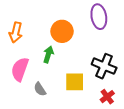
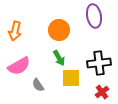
green arrow: (48, 54) -> (59, 58), moved, turned 133
black cross: (104, 66) -> (99, 63), turned -30
pink semicircle: (20, 69) -> (19, 66), turned -140

